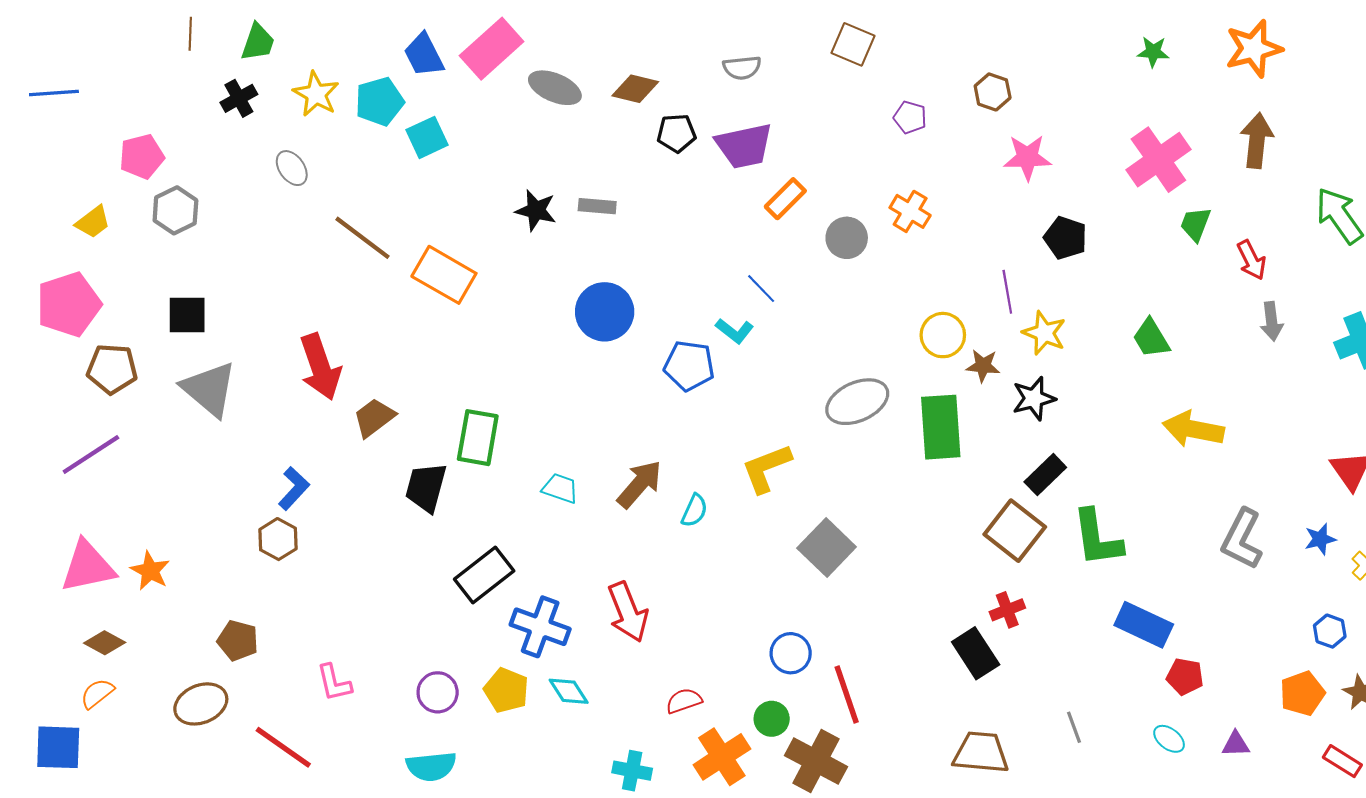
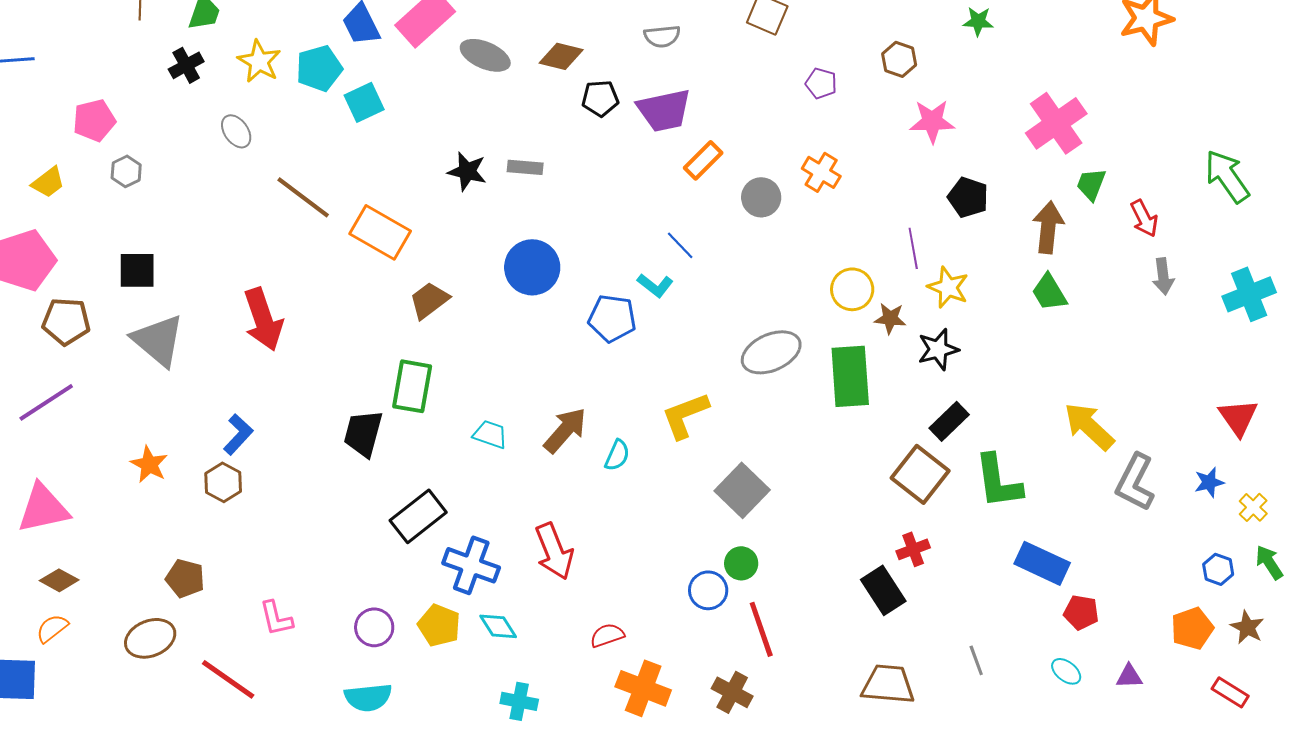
green star: (1153, 52) -> (978, 21), moved
brown arrow: (1257, 141) -> (1048, 227), moved
gray hexagon: (175, 210) -> (126, 171), size x0.7
brown trapezoid: (374, 418) -> (429, 300), moved
yellow arrow: (1193, 429) -> (1089, 426), moved, turned 32
orange star: (150, 571) -> (149, 464), moved
green circle: (772, 719) -> (741, 563), moved
orange cross: (722, 757) -> (643, 688), turned -36
brown cross: (816, 761) -> (732, 692), size x0.7
cyan cross: (632, 771) -> (519, 701), moved

